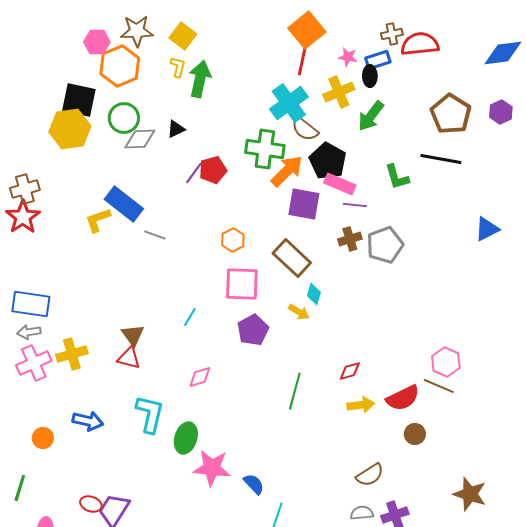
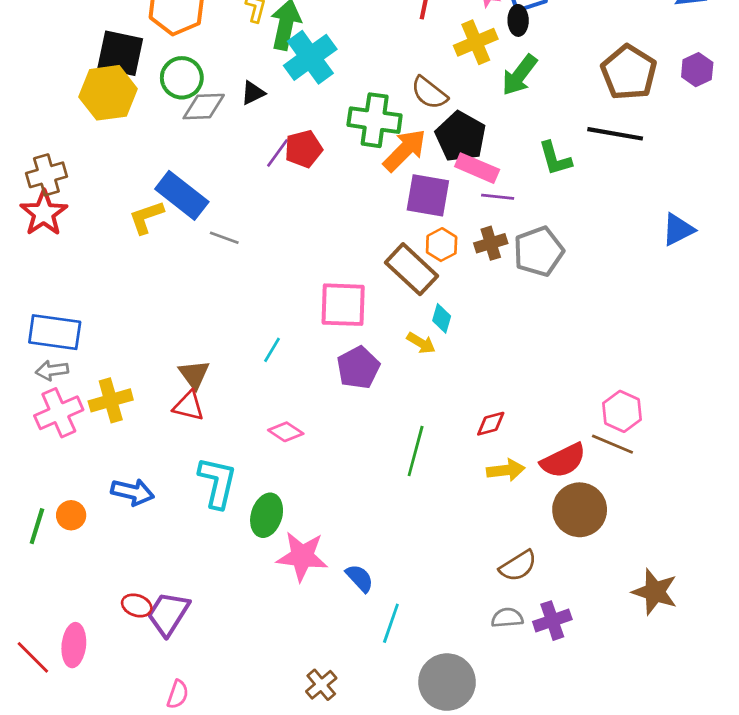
cyan cross: (289, 103) -> (310, 57), moved
orange hexagon: (233, 240) -> (442, 245), moved
pink diamond: (200, 377) -> (286, 432), turned 50
brown circle: (415, 434) -> (580, 510), size x1.8
green line: (20, 488) -> (37, 526), moved

